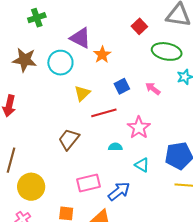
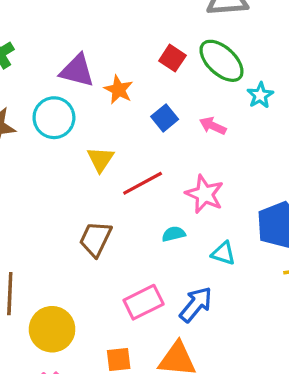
red square: (139, 26) -> (172, 58), moved
green ellipse: (167, 51) -> (221, 61), turned 44
blue square: (122, 86) -> (165, 118), moved

